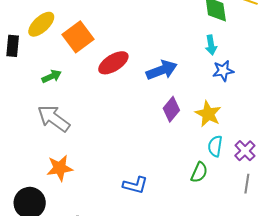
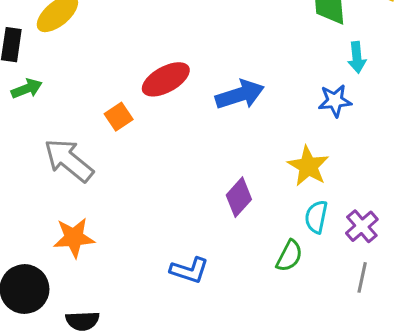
orange square: (78, 37) -> (119, 117), moved, size x0.6
cyan arrow: (211, 45) -> (357, 57), moved
green arrow: (52, 76) -> (27, 89), moved
purple diamond: (171, 109) -> (239, 197), moved

